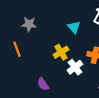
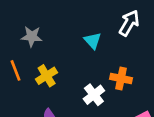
yellow cross: (61, 52) -> (47, 76), moved

